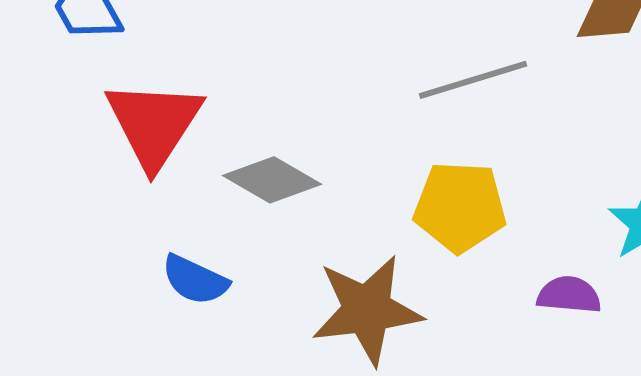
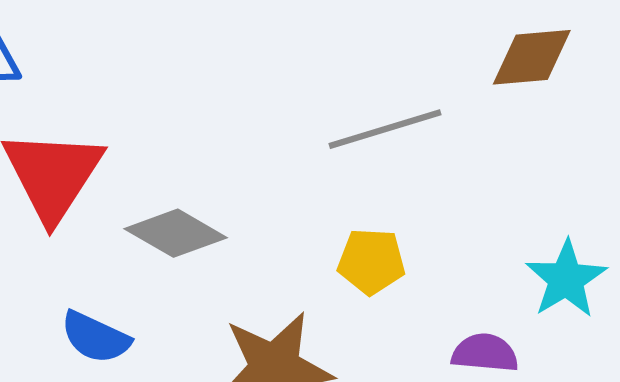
yellow pentagon: (460, 207) -> (371, 261), size x0.7

